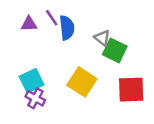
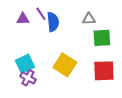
gray triangle: (102, 38) -> (89, 19), moved, turned -40
green square: (115, 50) -> (102, 38), moved, turned -30

